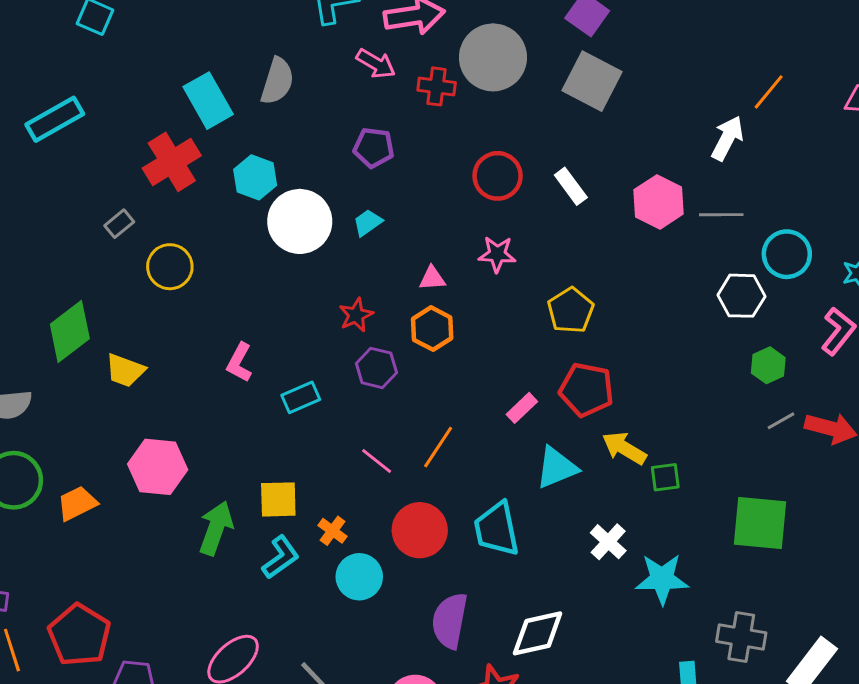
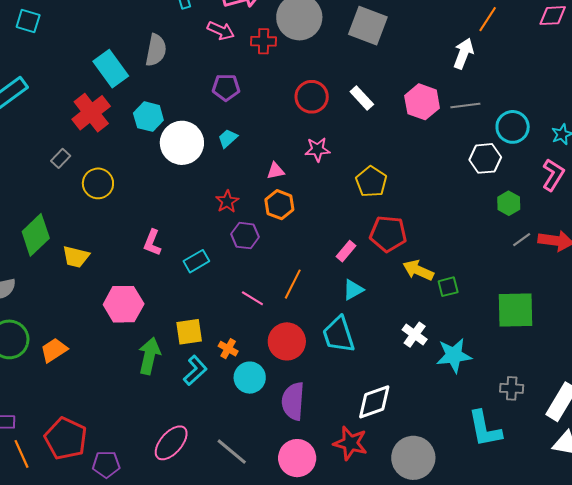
pink hexagon: (158, 467) -> (124, 304), moved
cyan triangle: (557, 468) -> (353, 290), moved, size x0.7
purple semicircle: (450, 621) -> (293, 401), moved
gray cross: (741, 637) -> (512, 388), size x0.7

